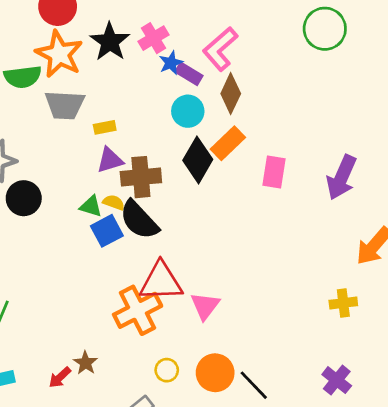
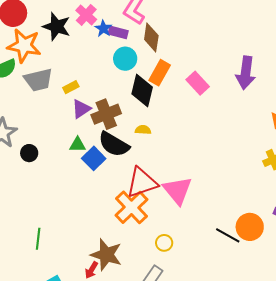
pink rectangle: (274, 172) -> (198, 83), turned -35
black circle: (24, 198) -> (29, 153), size x0.7
yellow semicircle: (114, 202) -> (143, 130), moved
pink triangle: (205, 306) -> (177, 190), size x1.4
brown star: (86, 363) -> (106, 255), size x1.8
orange circle: (215, 373) -> (250, 227), moved

